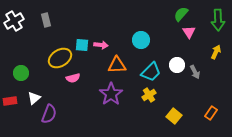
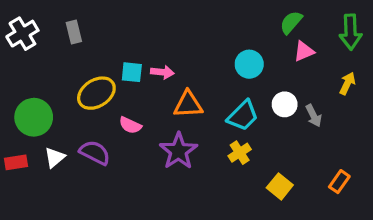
pink triangle: (189, 32) -> (304, 51), turned 40
cyan circle: (141, 40) -> (249, 64), moved
green circle: (21, 73) -> (34, 117), size x1.5
pink semicircle: (73, 78) -> (130, 125), moved, turned 40
purple semicircle: (49, 114) -> (95, 153), moved, turned -84

